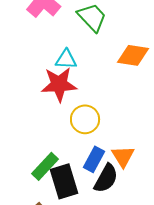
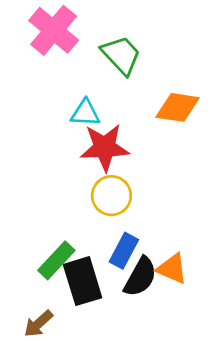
red star: (59, 84) -> (105, 147), moved
orange triangle: (123, 156) -> (172, 269), moved, turned -35

